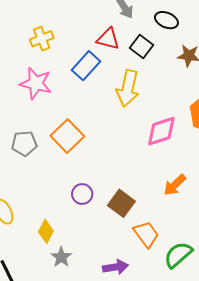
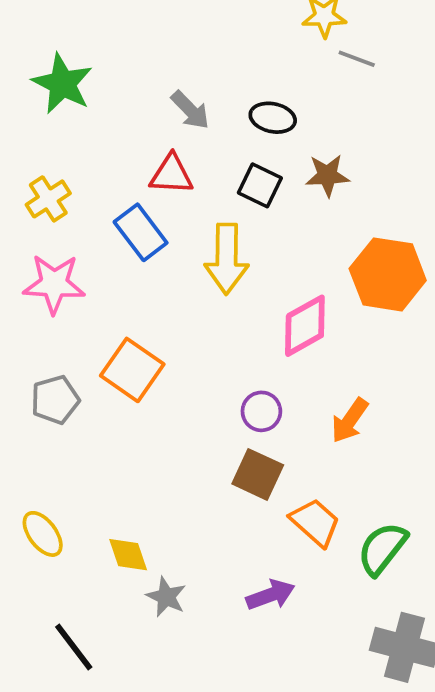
black square: (141, 47) -> (260, 185), moved
blue rectangle: (86, 66) -> (141, 232), turned -68
purple circle: (82, 194) -> (261, 411), moved
yellow diamond: (46, 231) -> (128, 555), turned -35

